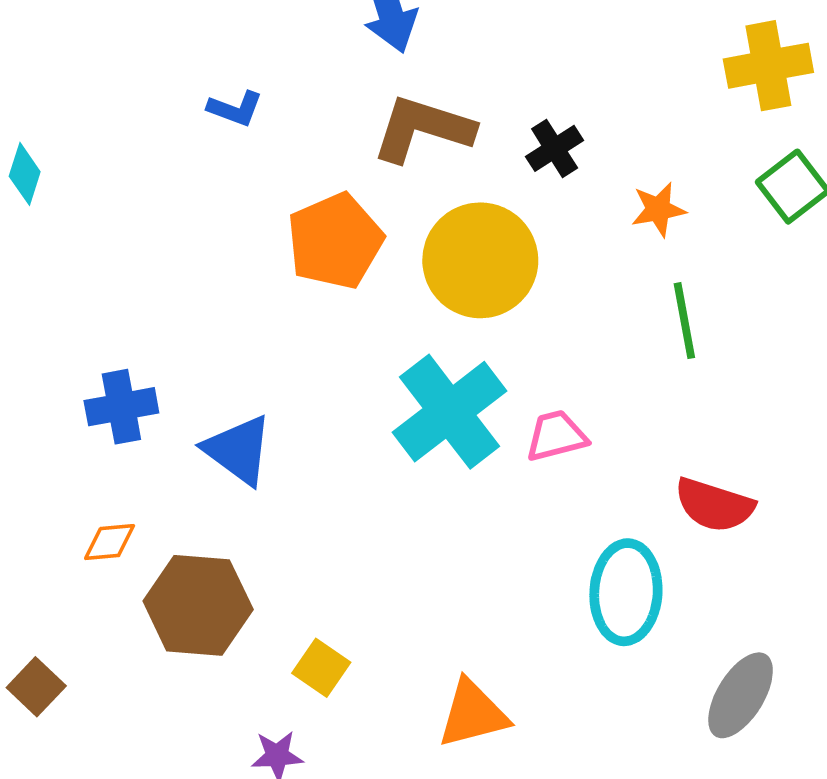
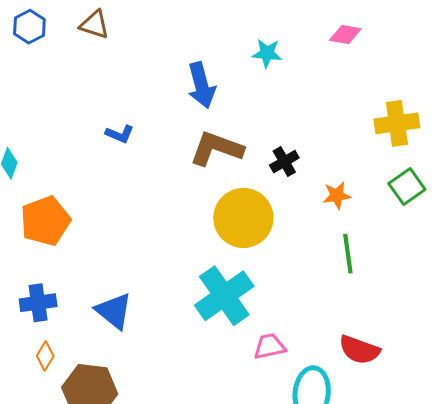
orange pentagon: (335, 241) -> (45, 221), moved
blue cross: (121, 407) -> (38, 303), moved
pink trapezoid: (556, 436) -> (269, 346), moved
orange diamond: (110, 542) -> (45, 356), turned -56

